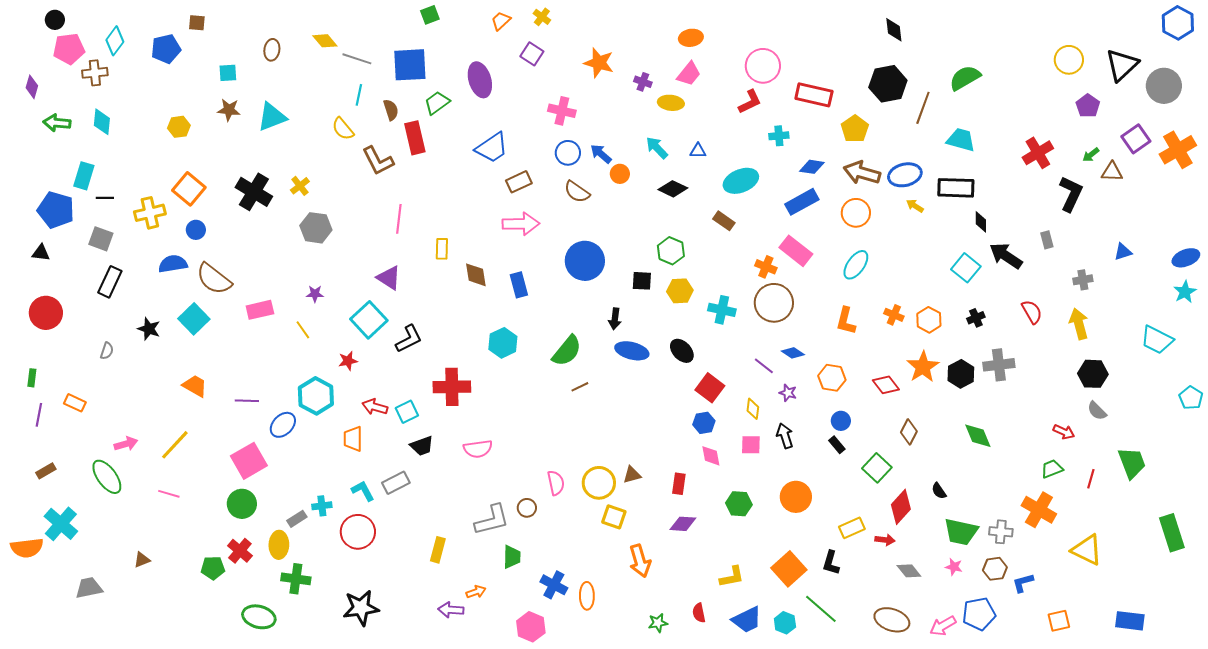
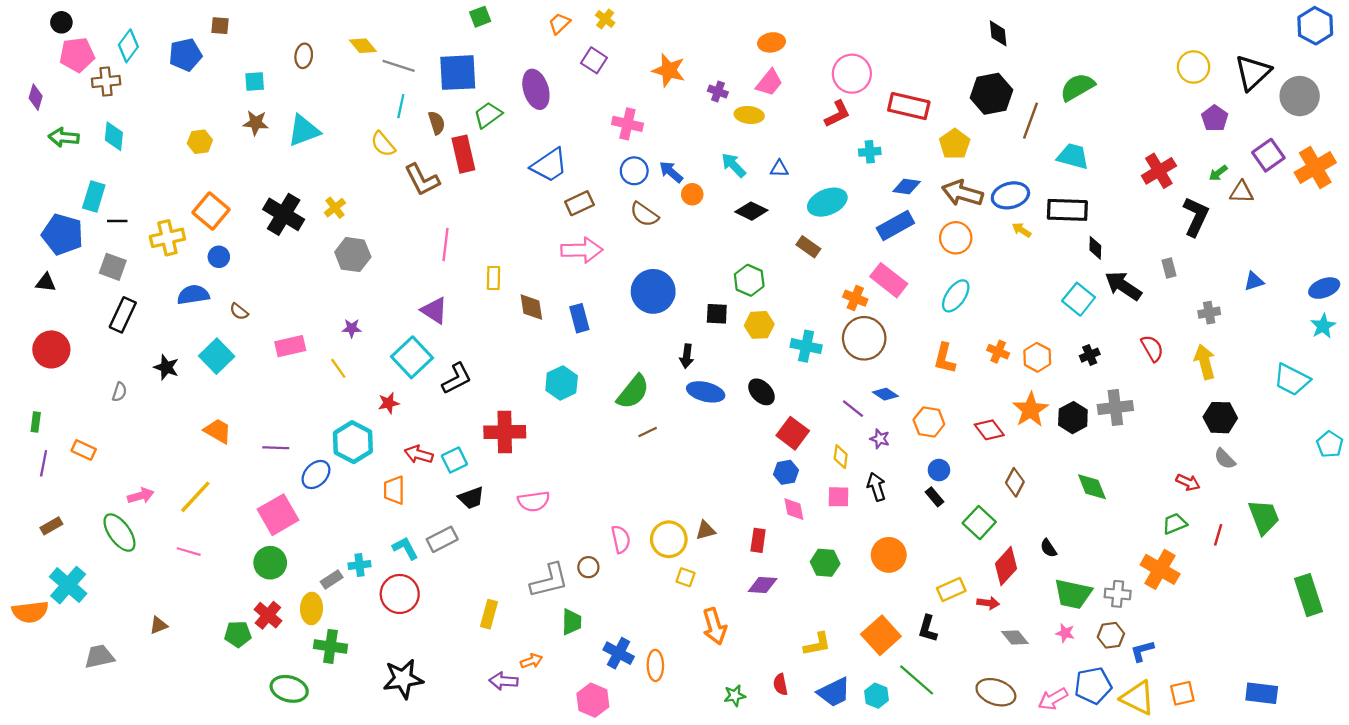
brown semicircle: (214, 279) -> (239, 311), size x0.5
yellow square: (614, 517) -> (686, 577), size x0.7
yellow triangle: (1087, 550) -> (1138, 698), moved

